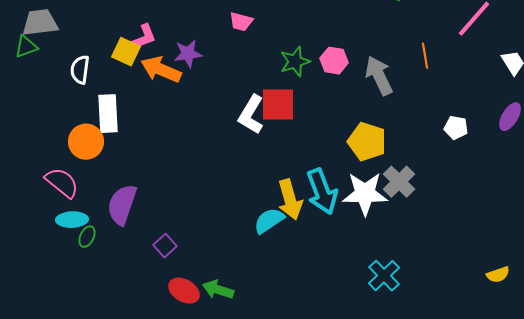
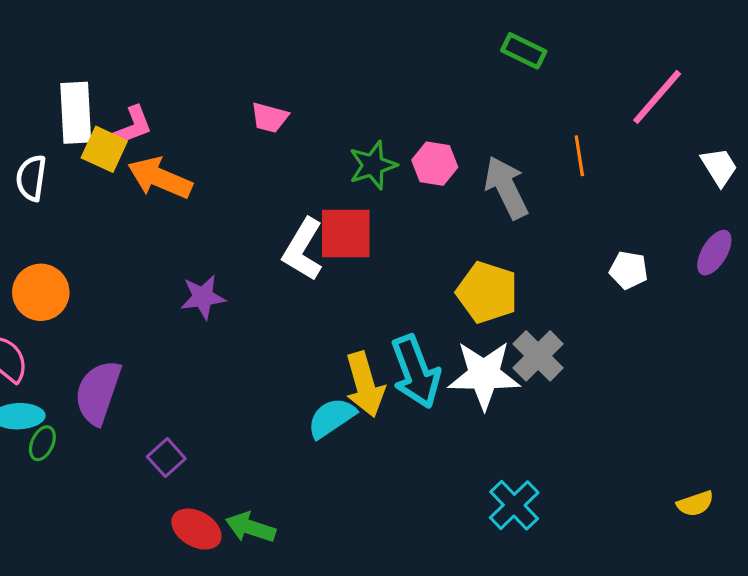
pink trapezoid: (241, 22) -> (270, 118), moved
purple star: (188, 54) -> (203, 297), moved
white rectangle: (108, 114) -> (76, 113), moved

